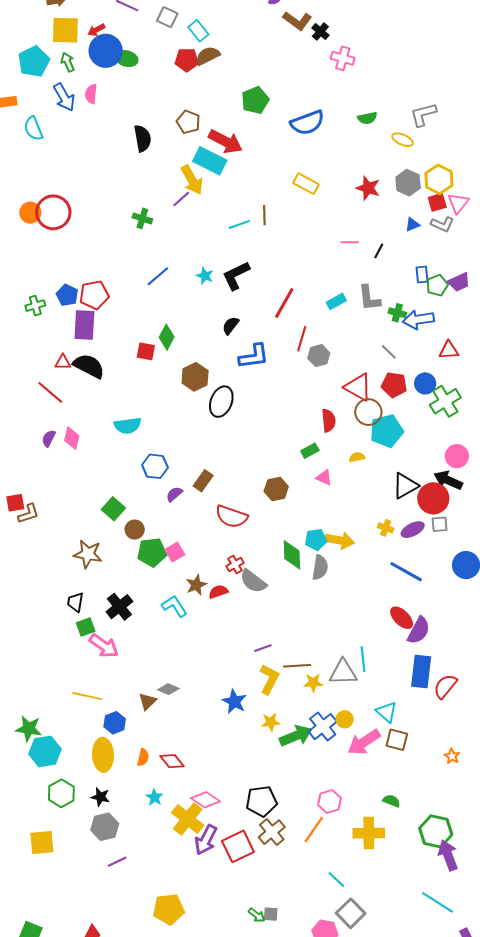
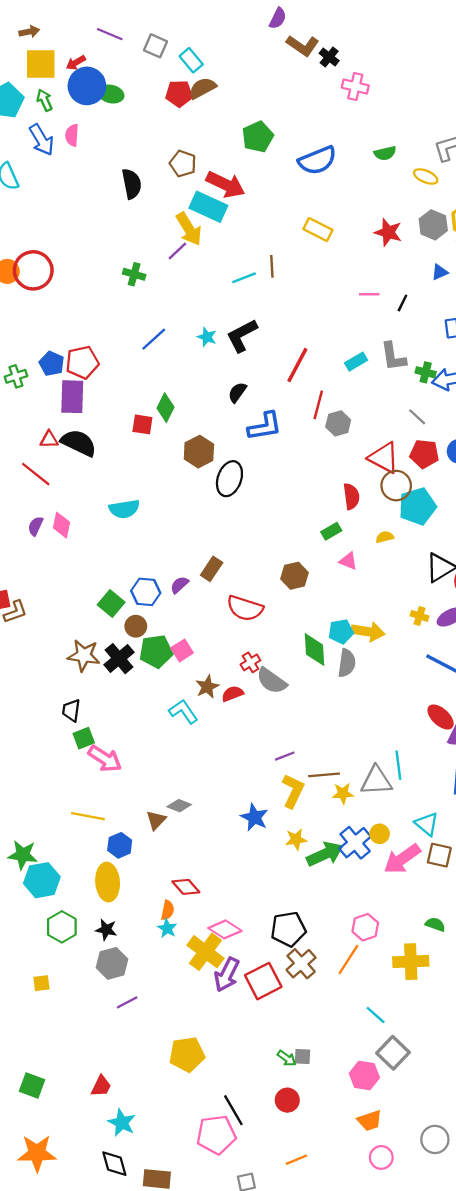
blue hexagon: (155, 466) -> (146, 592), moved
black cross: (119, 607) -> (119, 659), moved
orange semicircle: (143, 757) -> (168, 910), moved
yellow square: (42, 842) -> (41, 983), size x0.6

